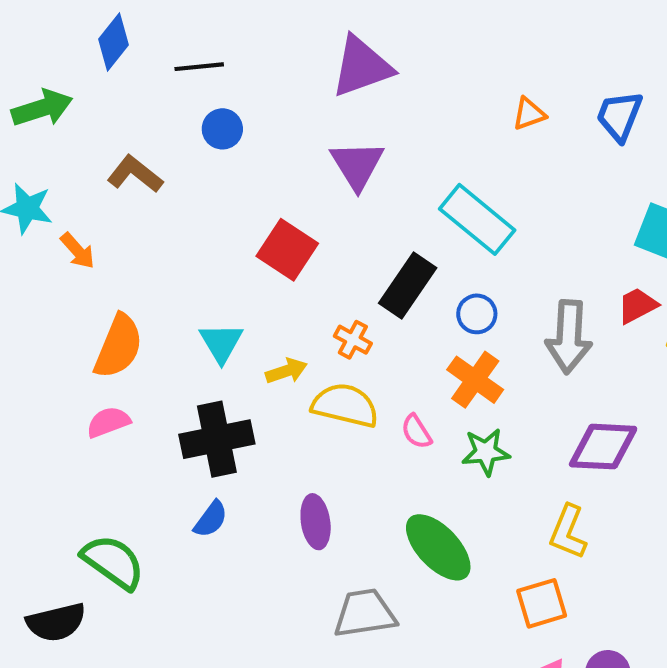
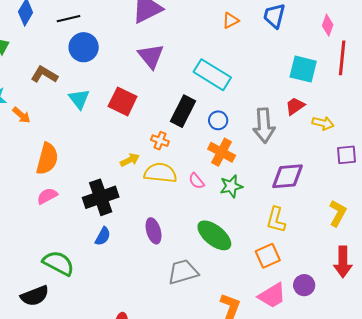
blue circle: (222, 129) -> (84, 47), size x1.5
cyan triangle: (221, 343) -> (79, 99), moved

